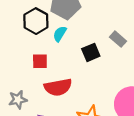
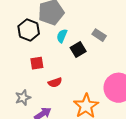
cyan semicircle: (60, 34) -> (62, 36), moved
red semicircle: (58, 87) -> (55, 82), size x0.6

